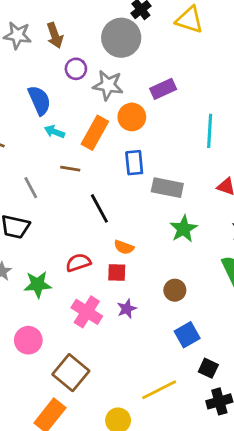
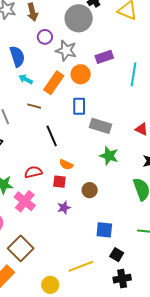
cyan line: (210, 131) -> (134, 74), moved
green star: (184, 229) -> (109, 156), turned -30
brown circle: (175, 290) -> (90, 190), moved
pink cross: (87, 312) -> (25, 201), moved
blue square: (187, 335) -> (104, 230), turned 30

